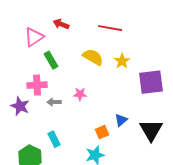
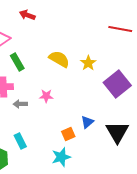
red arrow: (61, 24) -> (27, 15), moved
red line: (110, 28) -> (120, 29), moved
purple square: (151, 82) -> (117, 84), turned -32

